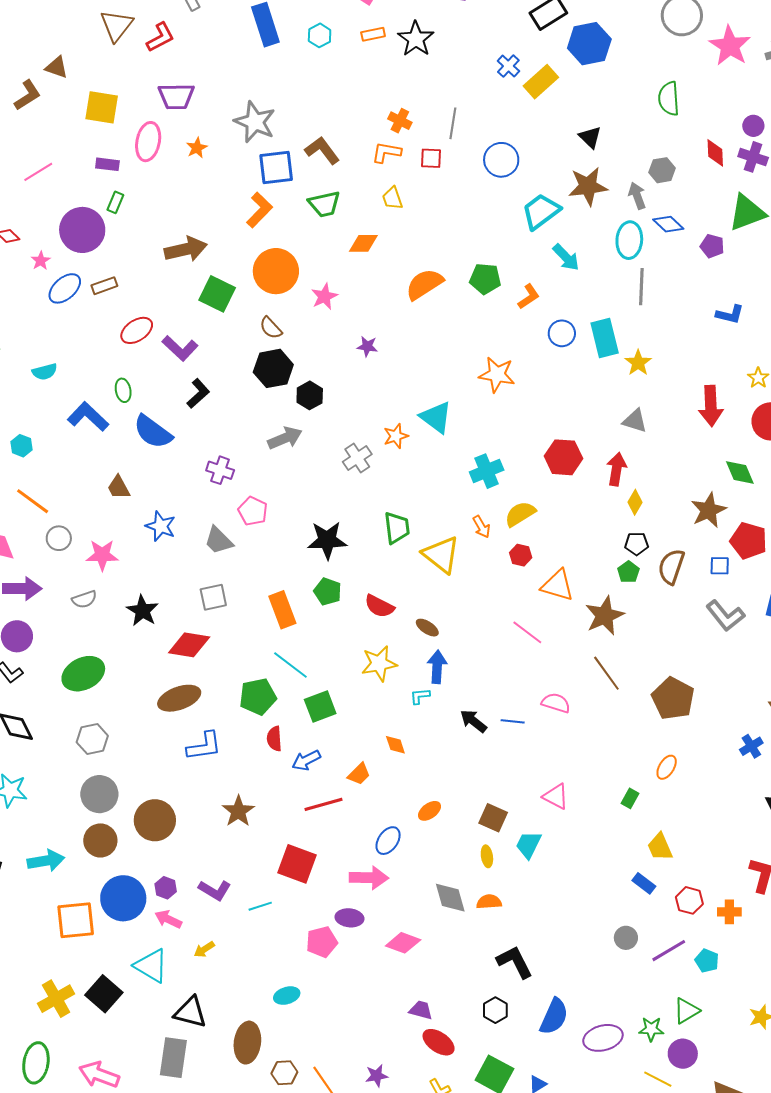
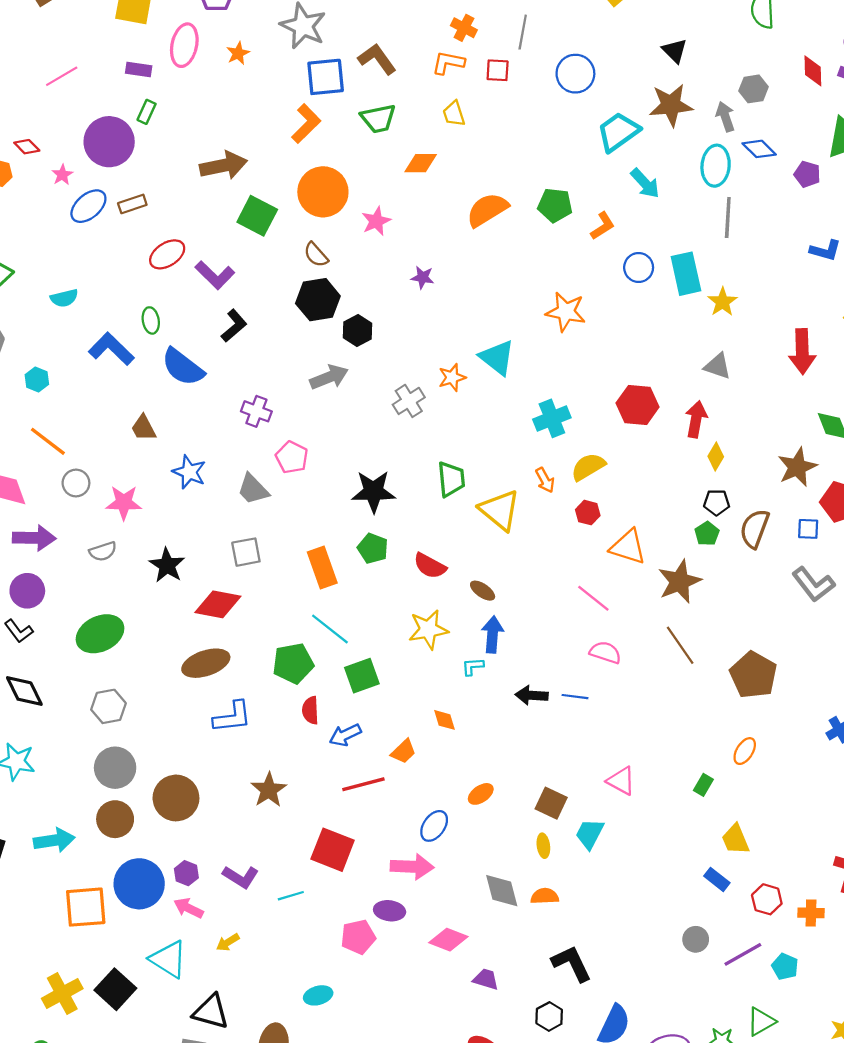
pink semicircle: (556, 703) -> (605, 652), moved
black arrow: (473, 721) -> (532, 695), turned -36
purple trapezoid: (421, 1010) -> (486, 979), moved

